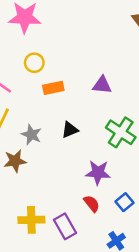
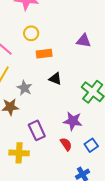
purple triangle: (102, 85) -> (84, 41), moved
black triangle: (70, 130) -> (55, 79), moved, turned 40
purple rectangle: (65, 226) -> (37, 130), moved

